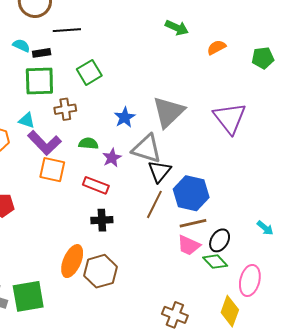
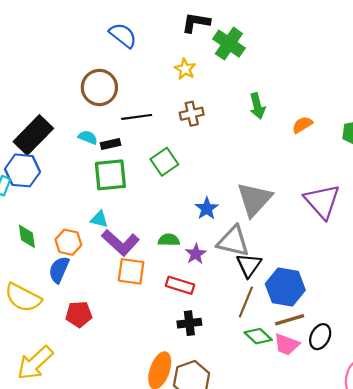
green arrow: (177, 28) -> (257, 106), turned 55
brown cross: (65, 109) -> (192, 114), moved
green diamond: (215, 262) -> (258, 336), moved

